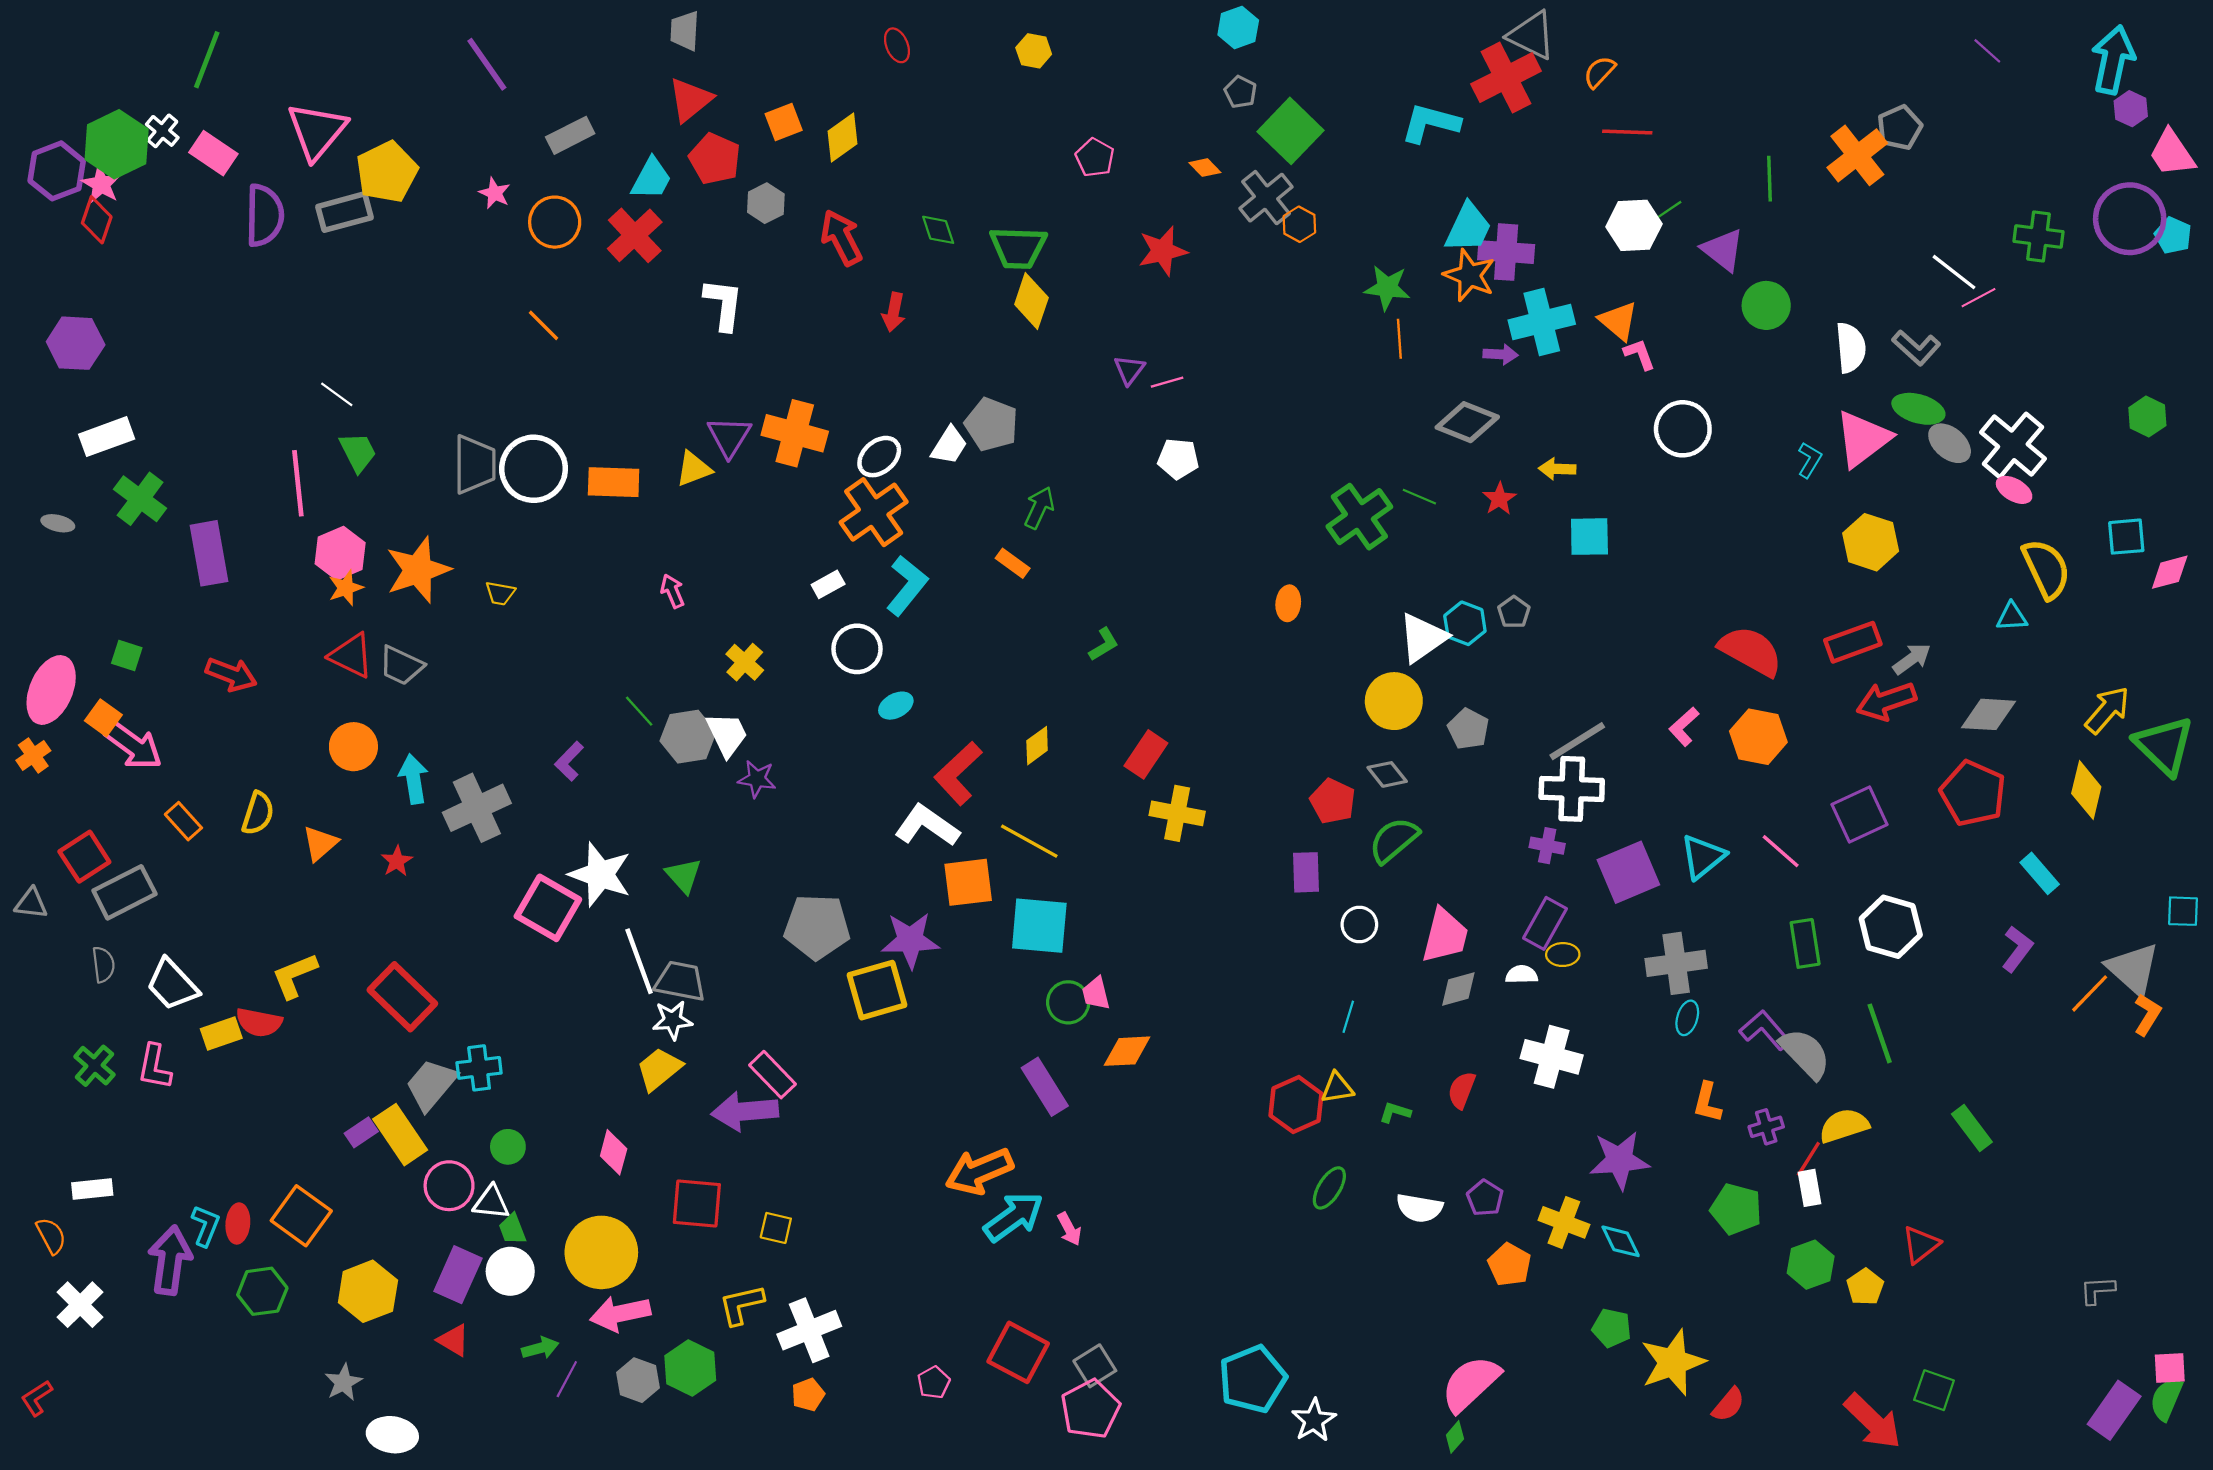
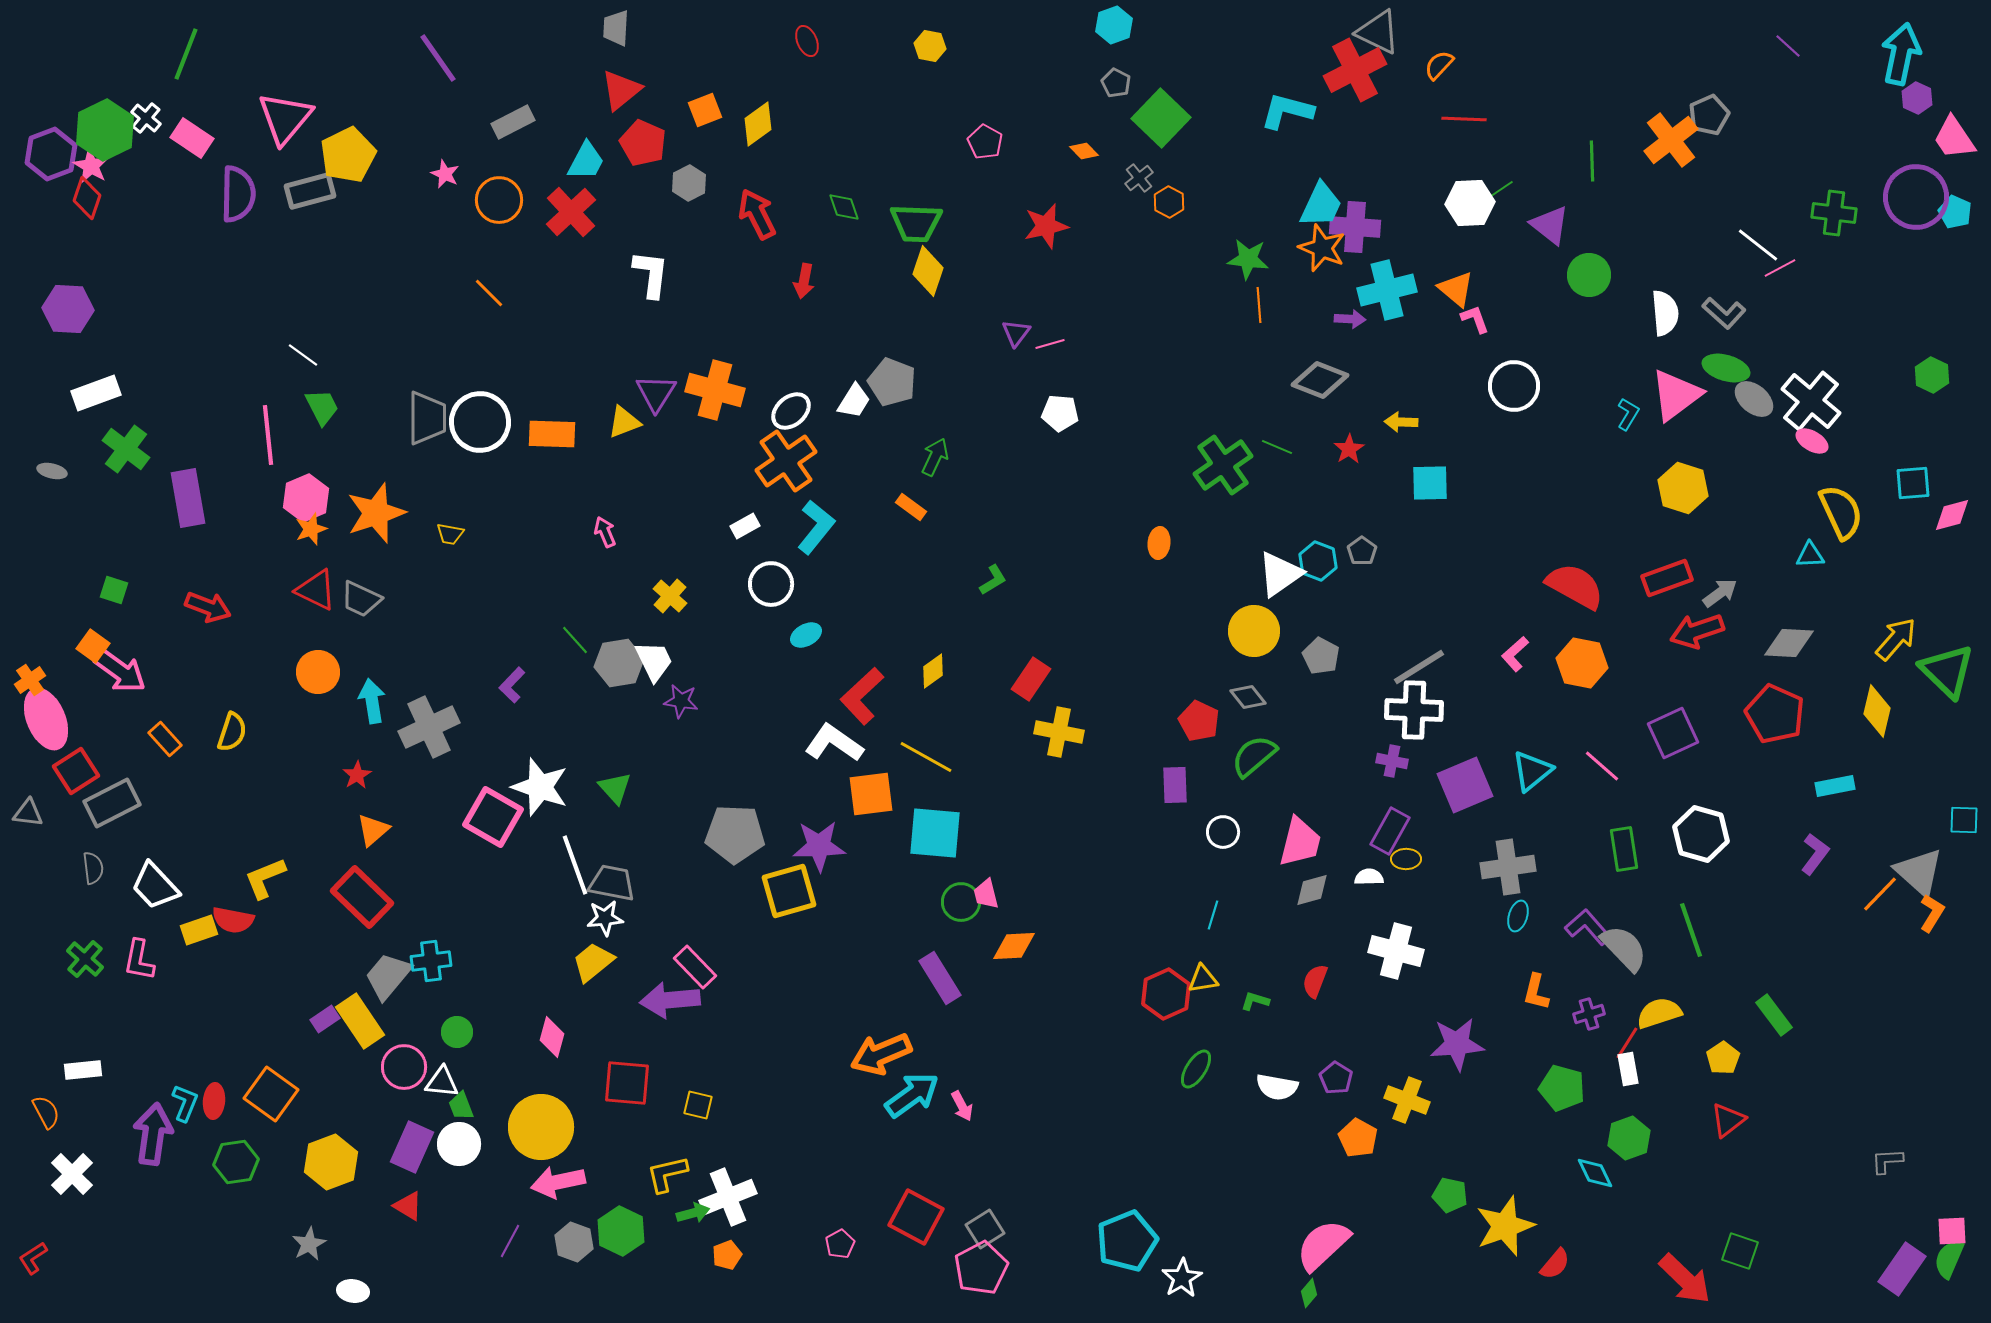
gray cross: (1266, 198) -> (1139, 178), size x0.6
pink ellipse: (51, 690) -> (46, 719), moved, turned -46
orange triangle: (320, 843) -> (373, 830), moved
cyan rectangle: (2040, 873) -> (1835, 786), turned -60
cyan diamond: (1621, 1241) -> (1595, 1173), moved
yellow pentagon: (1865, 1287) -> (1723, 1058), moved
green arrow: (540, 1348) -> (693, 1213), moved
white ellipse: (392, 1435) -> (353, 1291), size x0.7

